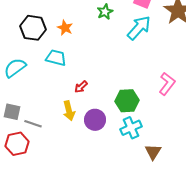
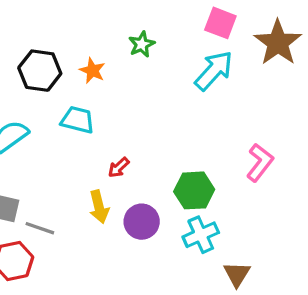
green star: (105, 12) -> (142, 44), moved

